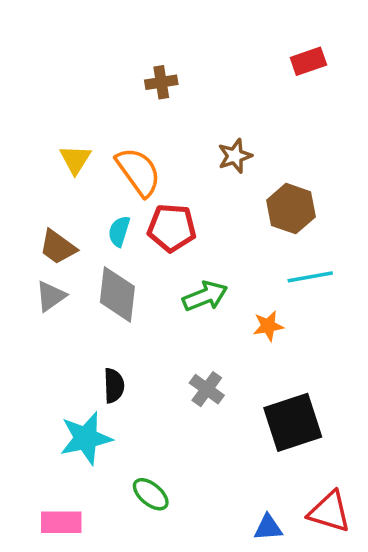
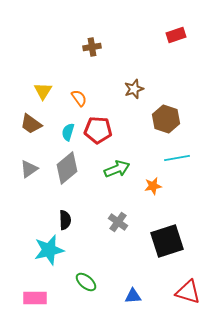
orange semicircle: (138, 172) -> (79, 98), size x0.6
brown trapezoid: (58, 247) -> (31, 124), moved
gray diamond: (117, 294) -> (67, 168), turned 44
blue triangle: (268, 528) -> (133, 296), moved

